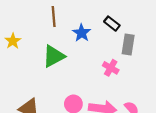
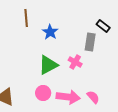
black rectangle: (112, 24) -> (103, 26), moved
green triangle: (54, 56) -> (48, 65), moved

